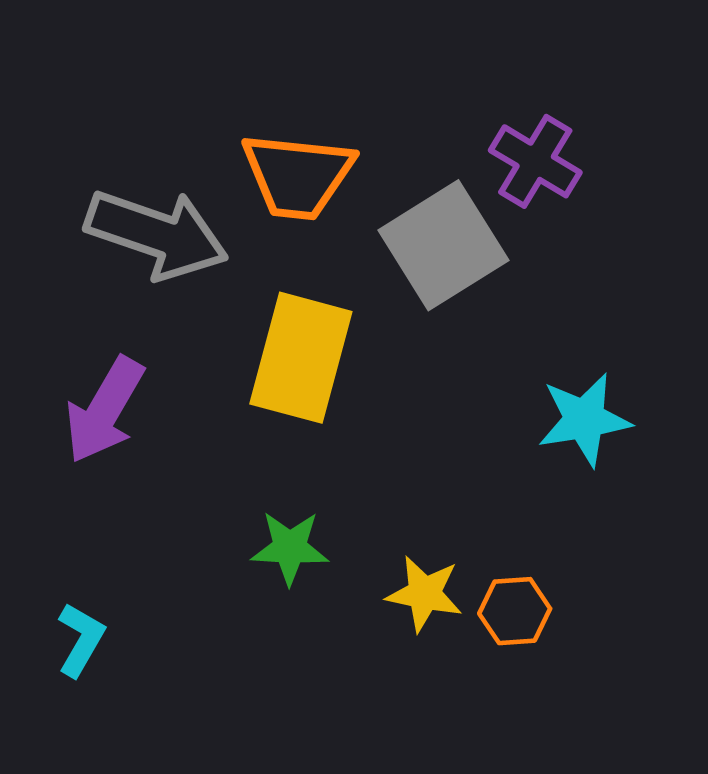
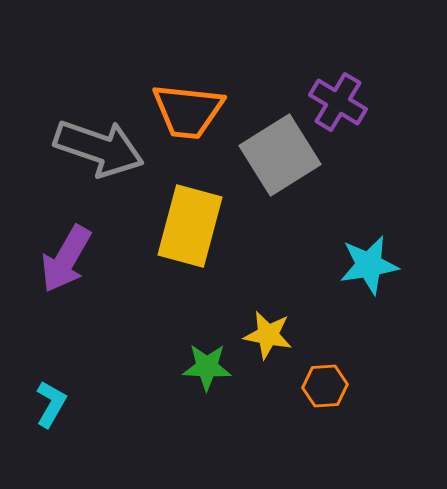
green star: (290, 548) -> (207, 367), moved
yellow star: (424, 594) -> (268, 335), moved

